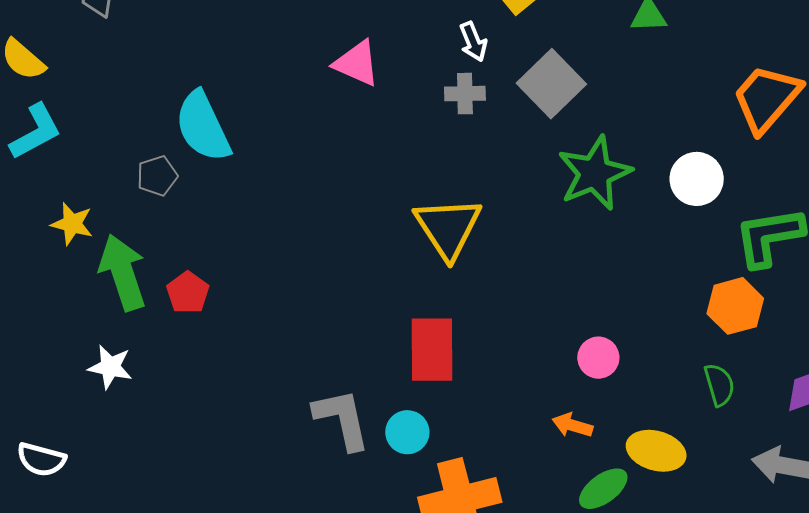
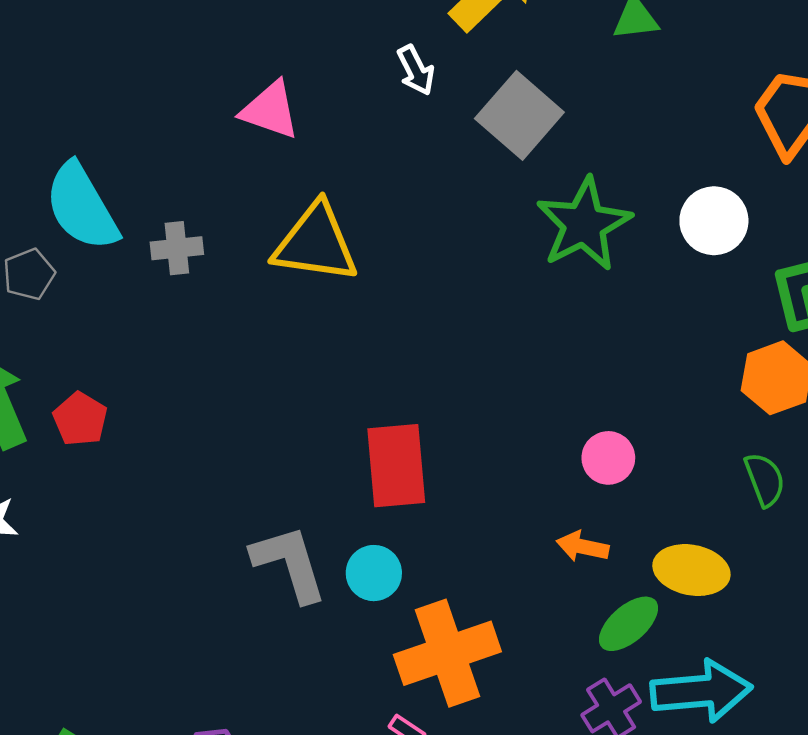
gray cross: (465, 94) -> (177, 248), moved
yellow triangle: (448, 228) -> (316, 243), moved, turned -44

